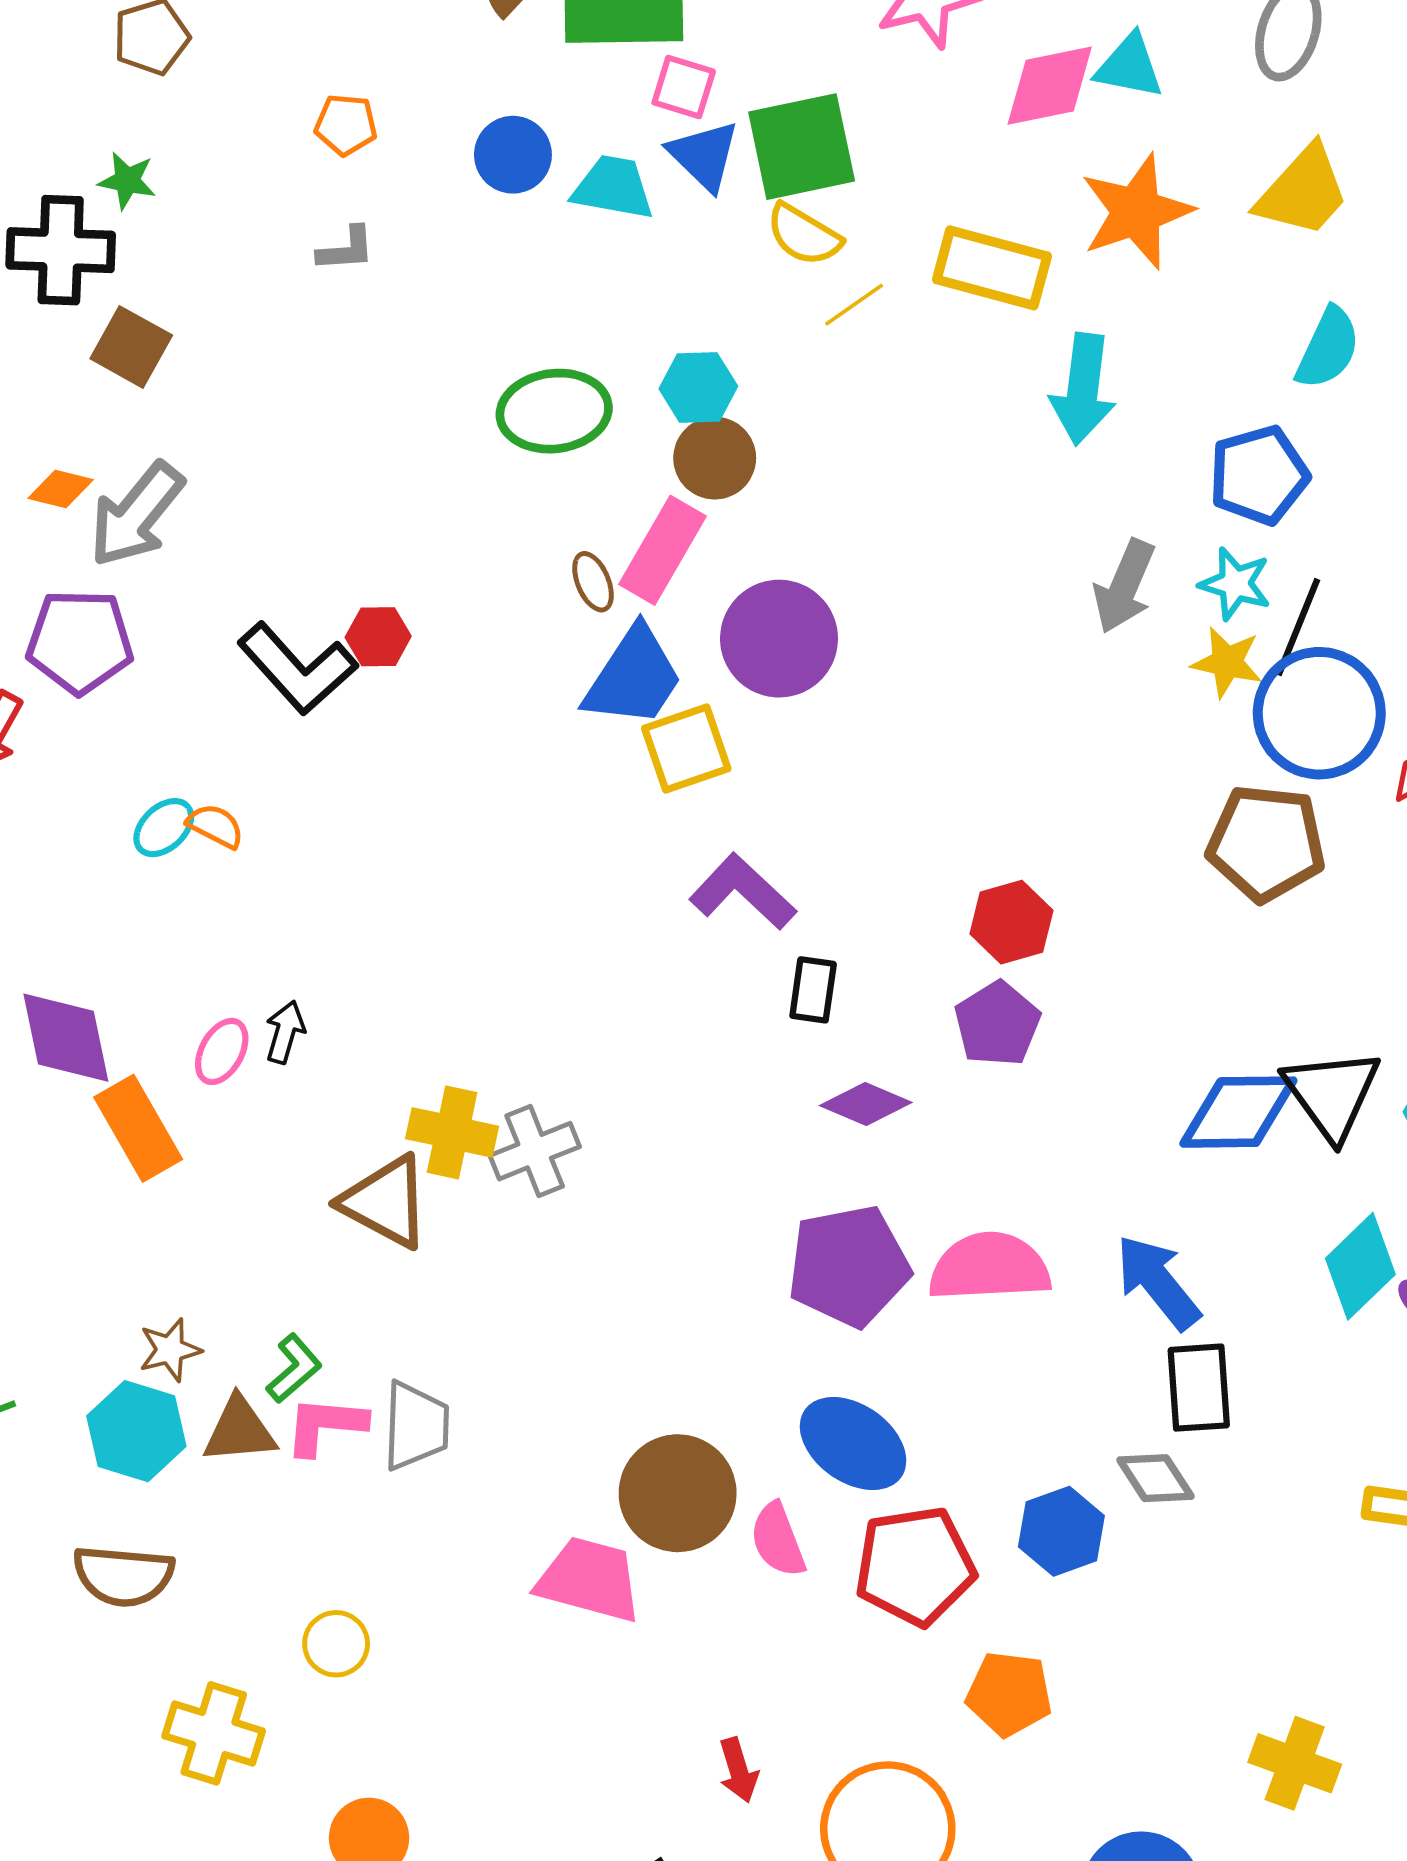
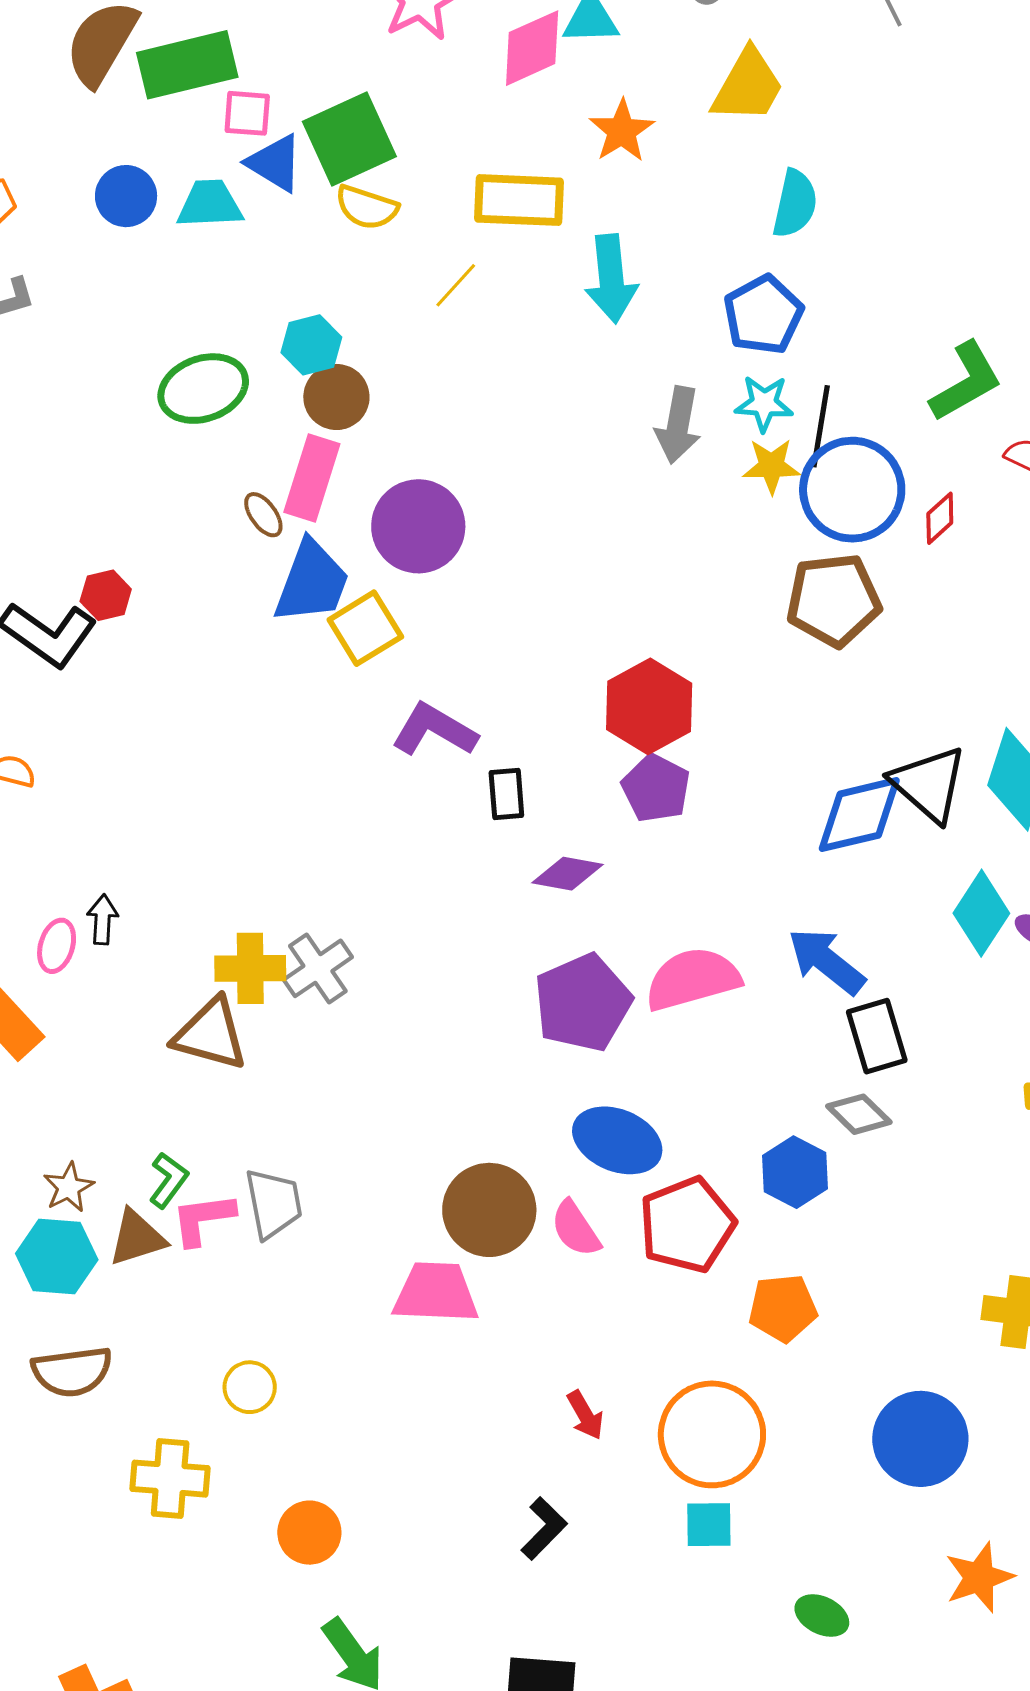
orange star: (1136, 212) -> (622, 131), size x0.7
yellow line: (854, 305) -> (456, 285), moved
red hexagon: (1011, 922) -> (649, 706), size x1.4

